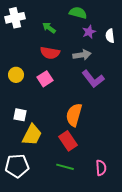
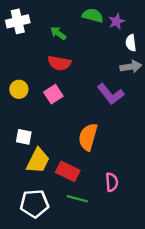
purple star: (89, 32) -> (117, 21), moved
gray arrow: (82, 55) -> (131, 67), moved
red rectangle: (68, 141) -> (68, 171), moved, turned -30
white pentagon: (17, 166) -> (34, 204), moved
pink semicircle: (101, 168) -> (112, 182), moved

